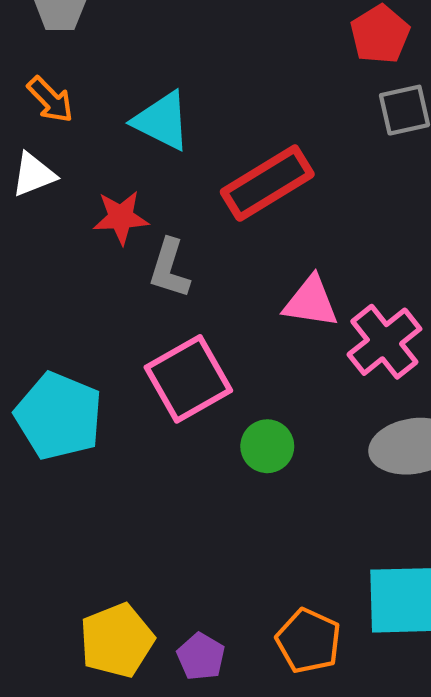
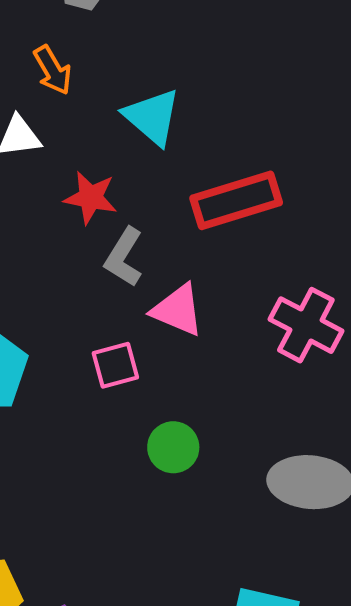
pink triangle: (311, 302) -> (178, 310), moved
pink cross: (384, 342) -> (306, 325), moved, turned -38
pink square: (188, 379) -> (115, 365), size x0.6

